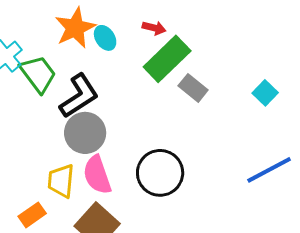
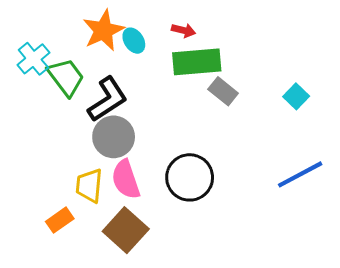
green rectangle: (167, 59) -> (197, 62), turned 39

